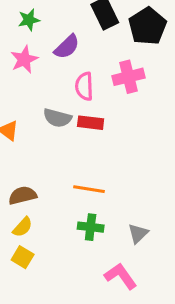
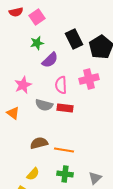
green star: (29, 20) -> (37, 43), moved
pink star: (24, 59) -> (23, 85), moved
brown semicircle: (23, 195) -> (39, 143), moved
yellow semicircle: (23, 227) -> (33, 174), moved

